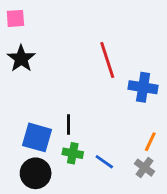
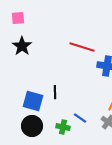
red line: (107, 60) -> (82, 47), turned -55
green cross: (73, 153) -> (63, 127), moved

